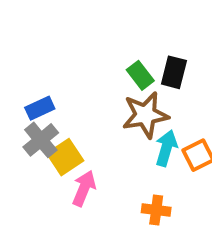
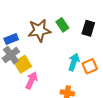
black rectangle: (174, 72) -> (88, 28), moved
brown star: (145, 115) -> (39, 30), moved

